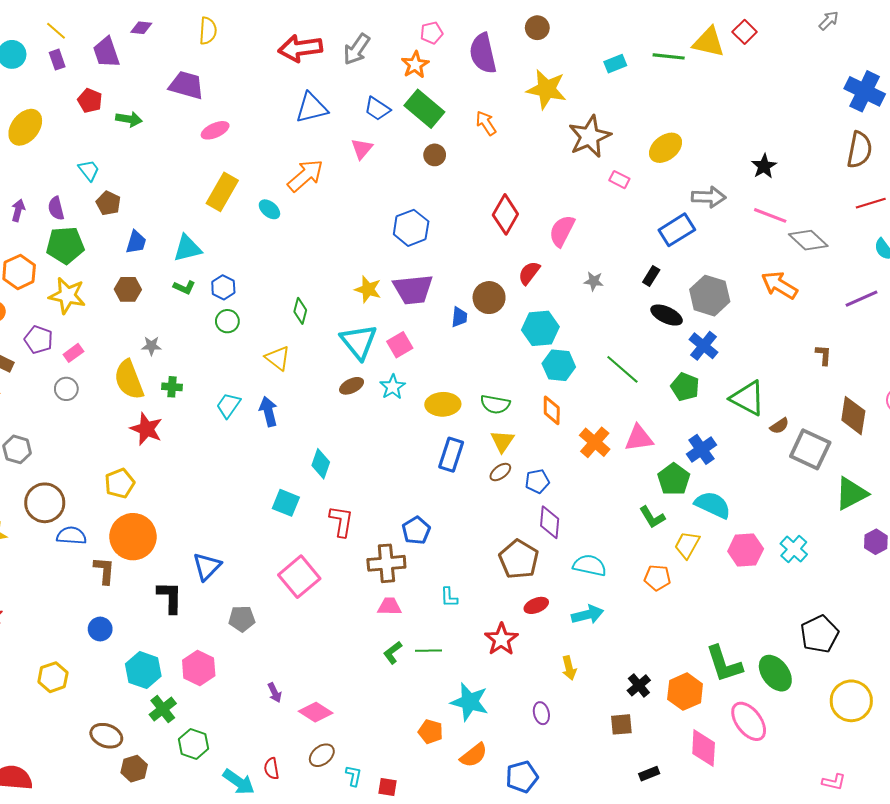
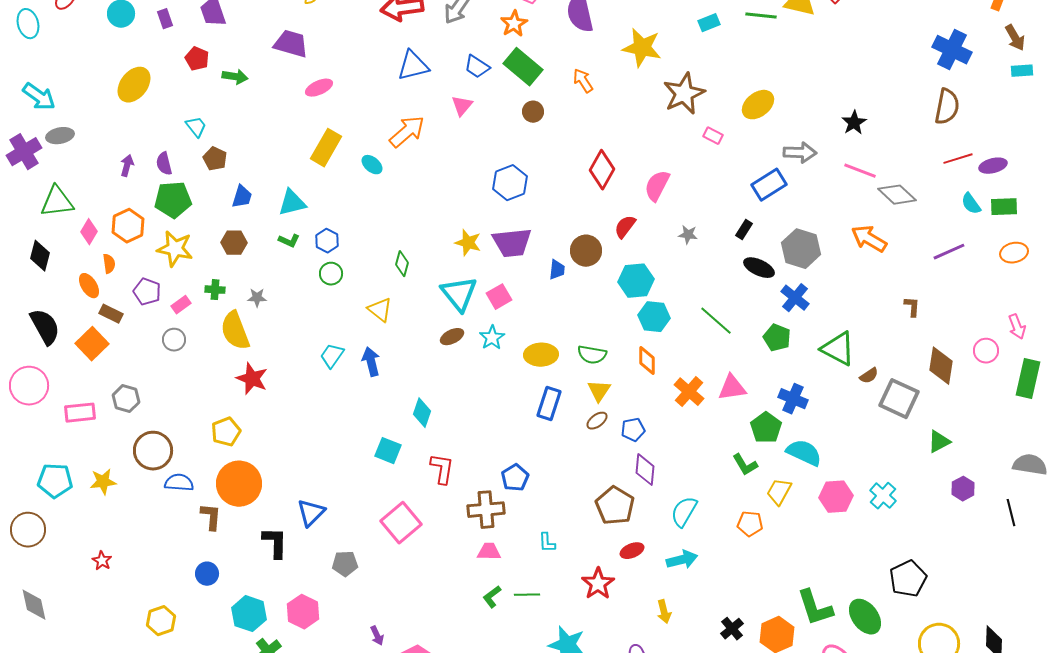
green cross: (172, 387) -> (215, 290), moved
blue cross: (701, 449) -> (793, 399), turned -32
green triangle: (851, 494) -> (939, 442), size x0.7
cyan semicircle: (590, 565) -> (684, 512), turned -72

